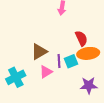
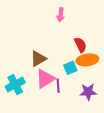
purple line: (59, 61) -> (58, 86), moved
pink triangle: (46, 72) -> (45, 79), size x1.5

